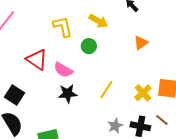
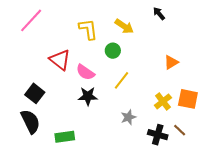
orange triangle: (141, 43) -> (171, 62), moved
yellow line: (106, 90) -> (121, 80), moved
gray star: (115, 126) -> (128, 117), moved

